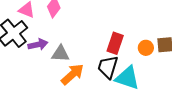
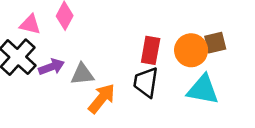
orange circle: (146, 48) -> (191, 50), size x1.6
cyan triangle: (127, 78) -> (203, 90), moved

